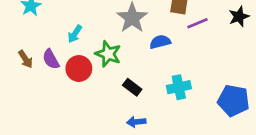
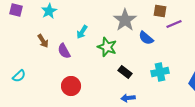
blue semicircle: (160, 42) -> (146, 38), turned -126
brown arrow: (26, 59) -> (43, 41), moved
red circle: (79, 69) -> (71, 86), moved

